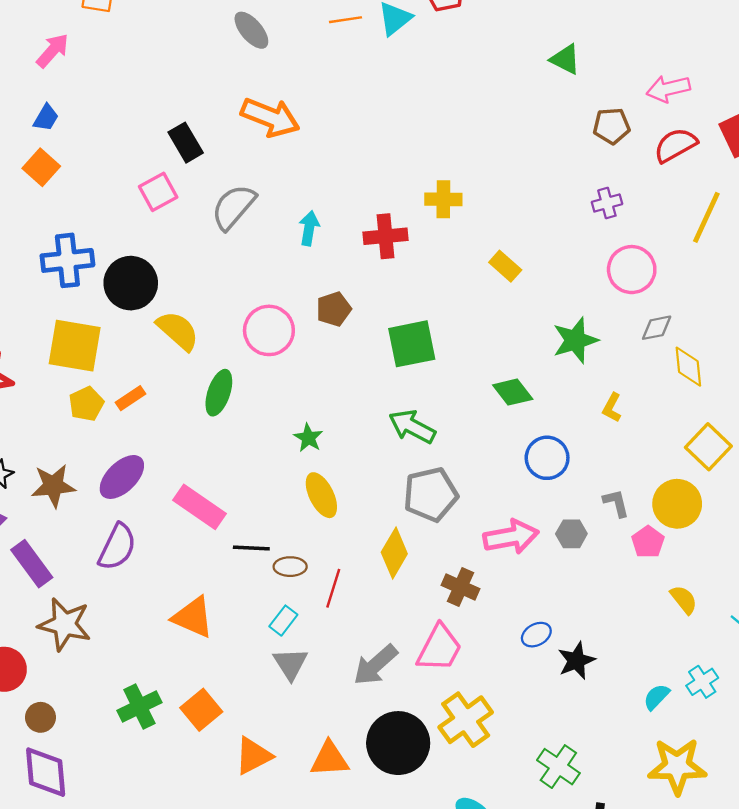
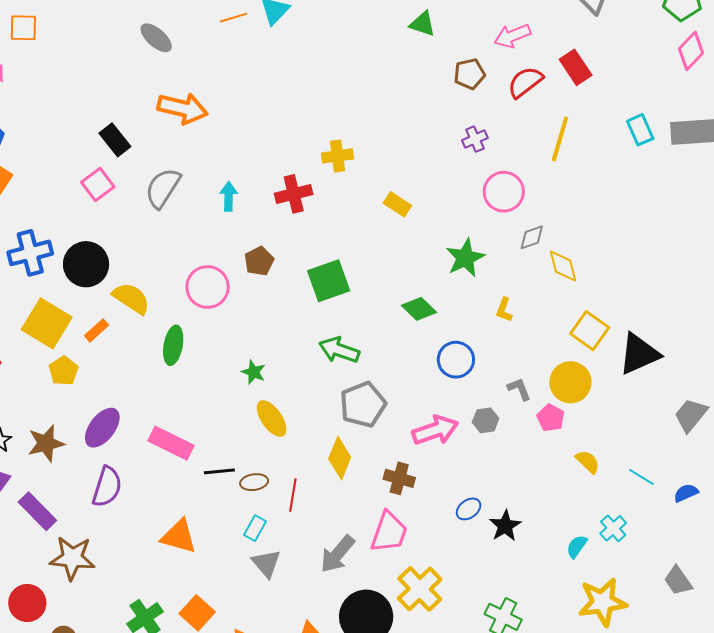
yellow square: (75, 346) -> (47, 323), turned 30
orange rectangle: (130, 398) -> (97, 330), moved

